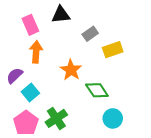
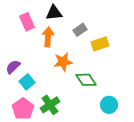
orange arrow: (36, 52) -> (48, 37), moved
orange star: (71, 70) -> (63, 62), turned 30
cyan circle: (113, 118) -> (109, 105), moved

